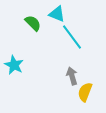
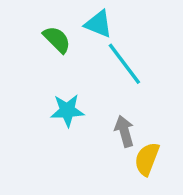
cyan star: (14, 65) -> (67, 110), moved, turned -30

